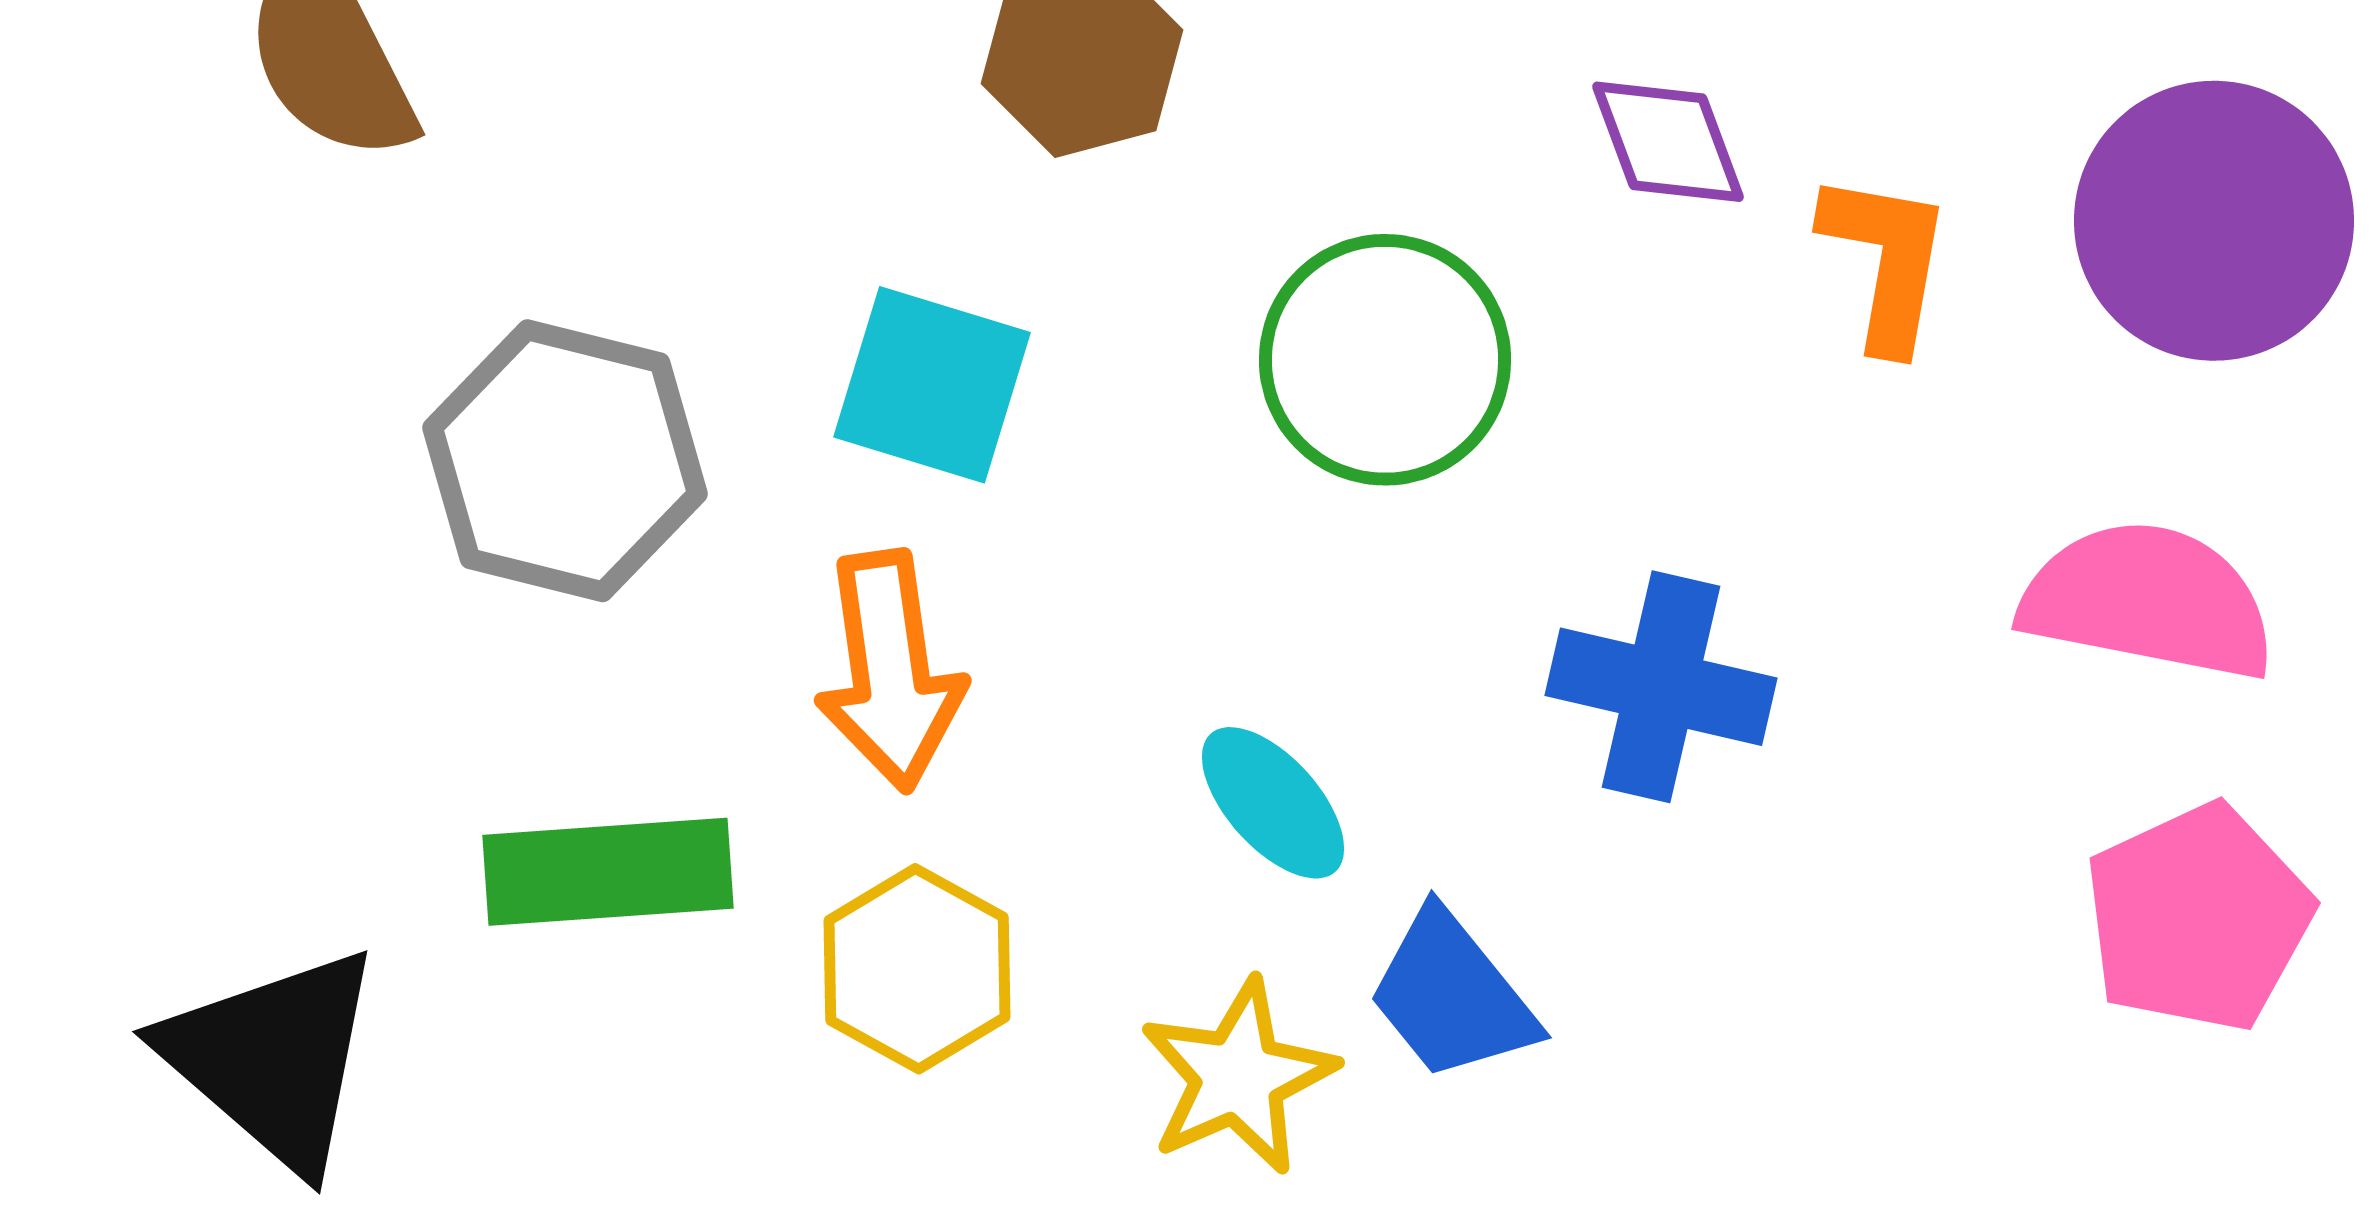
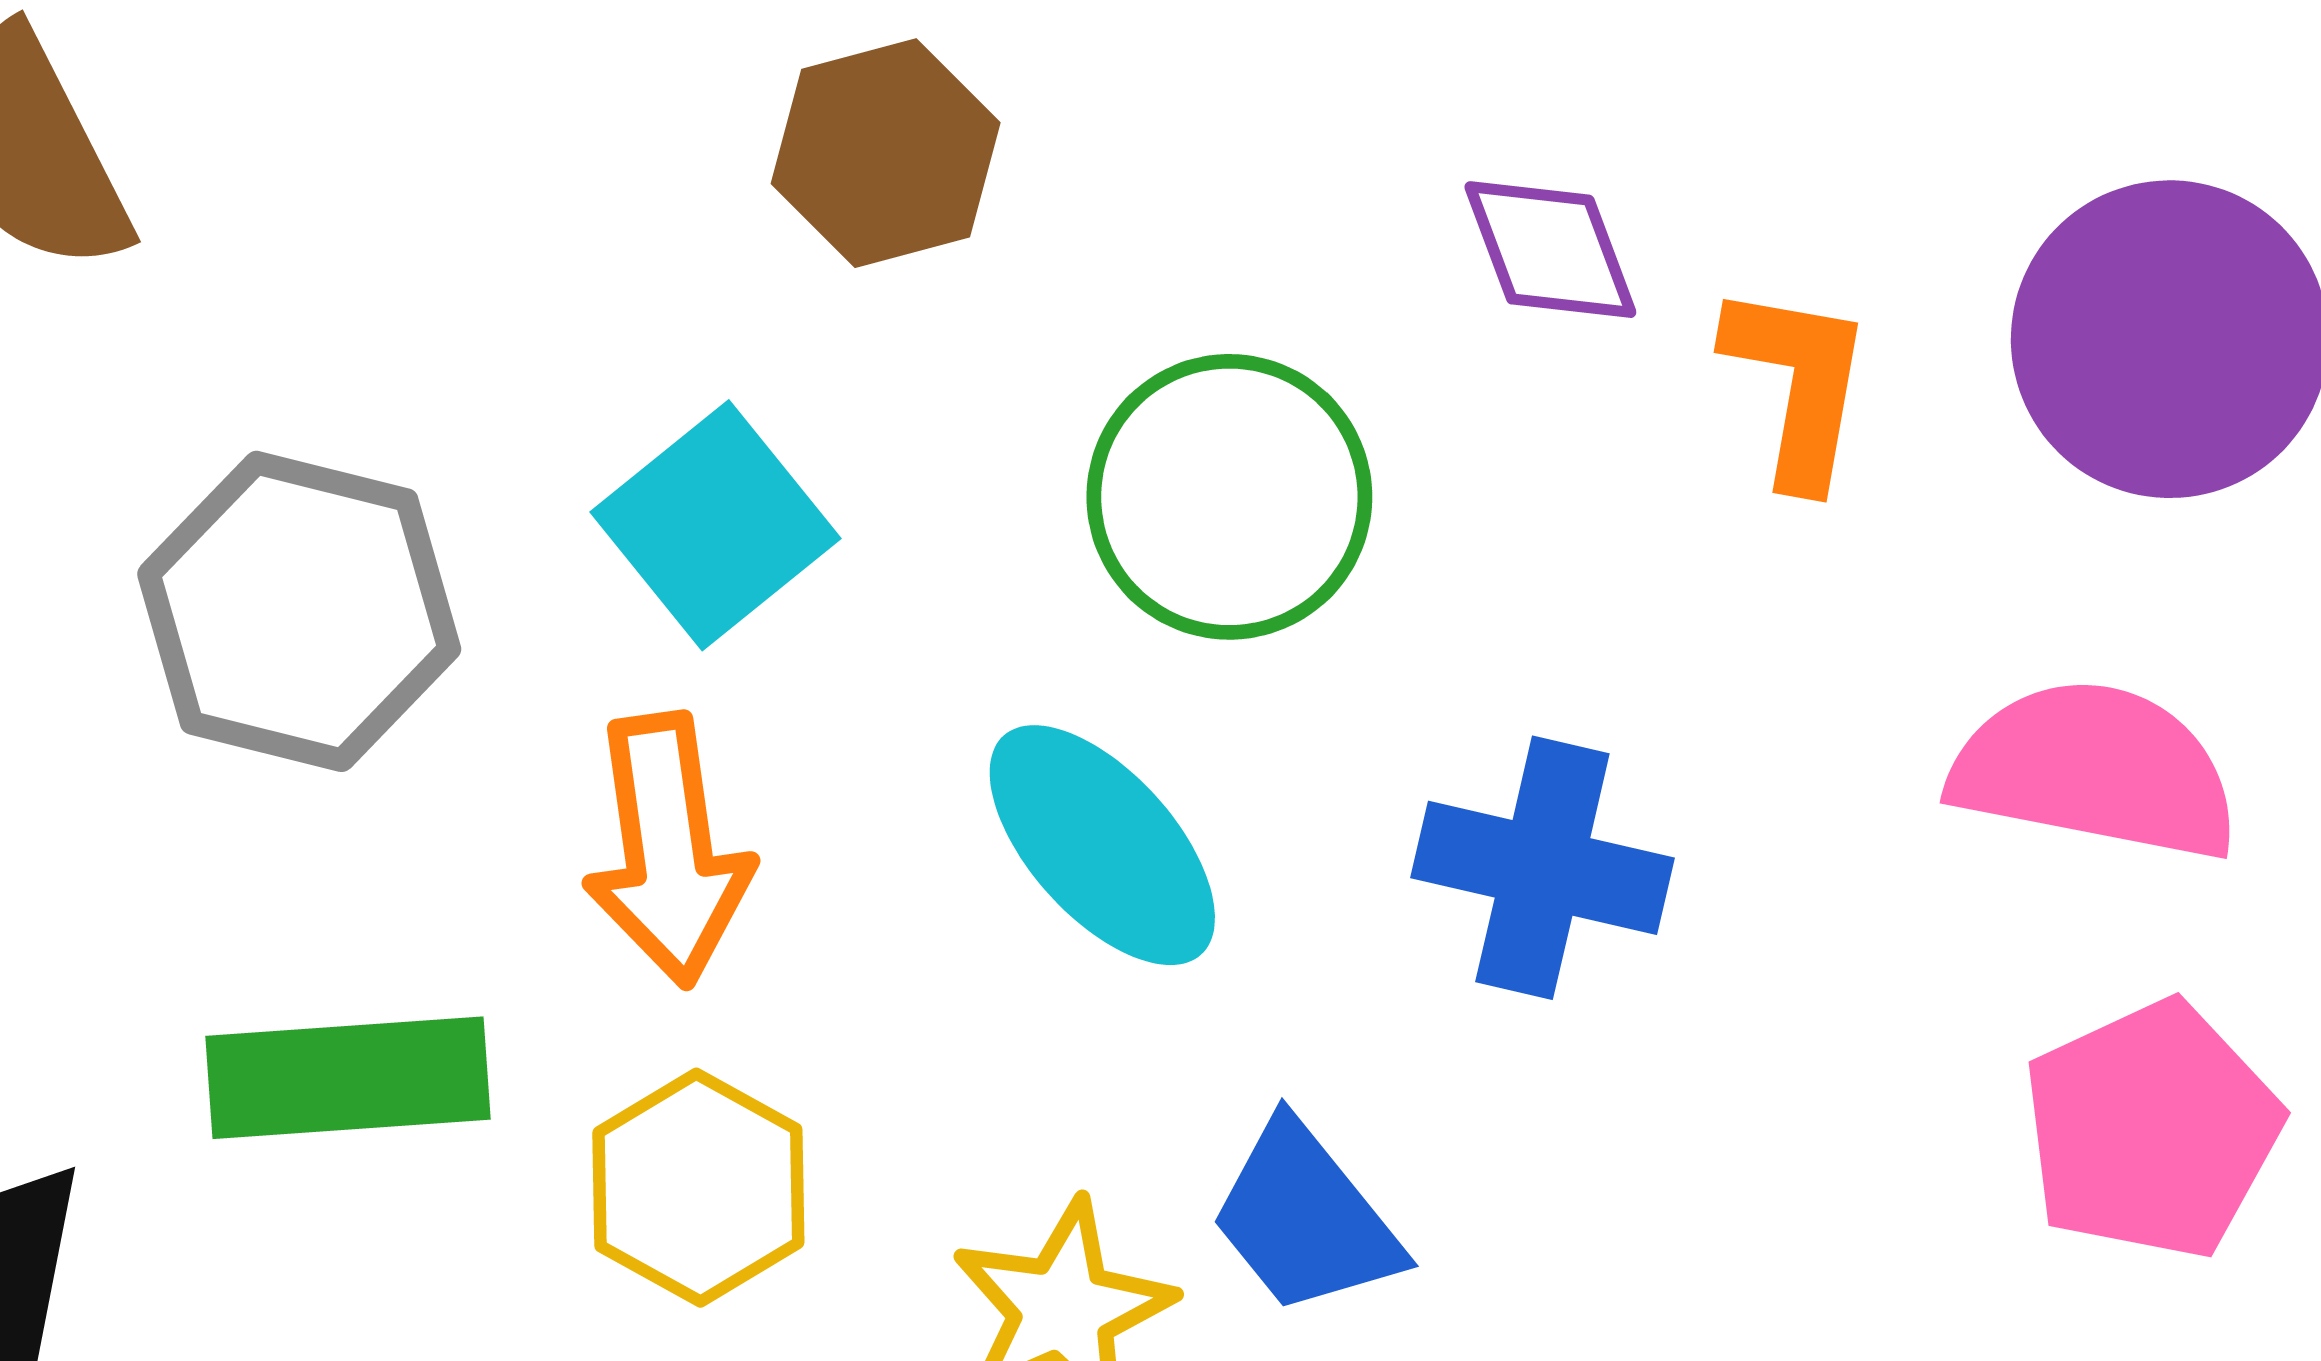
cyan square: (932, 385) -> (715, 525), turned 34
cyan ellipse: (1273, 803) -> (1102, 845), moved, size x1.4

